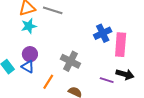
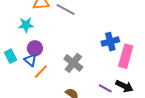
cyan star: (29, 26) -> (26, 25), moved
orange line: (48, 82) -> (41, 72), moved

